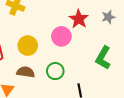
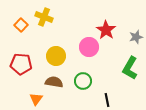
gray star: (108, 17) -> (136, 37), moved

